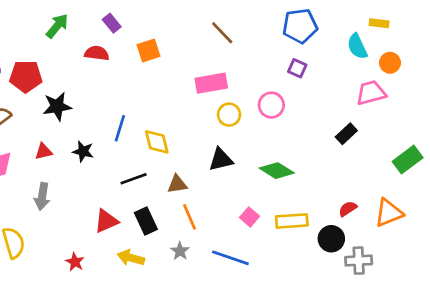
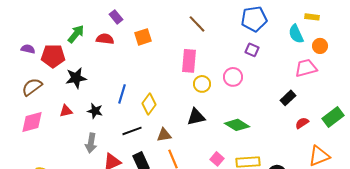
green arrow: (57, 26) -> (76, 34), moved
pink rectangle: (211, 83) -> (189, 61), turned -75
yellow diamond: (157, 142) -> (149, 104), turned 50
gray arrow: (42, 196) -> (91, 143), moved
red semicircle: (348, 209) -> (302, 123), moved

